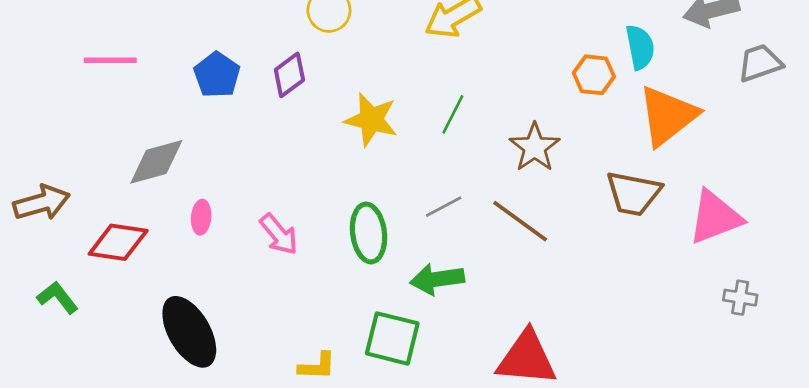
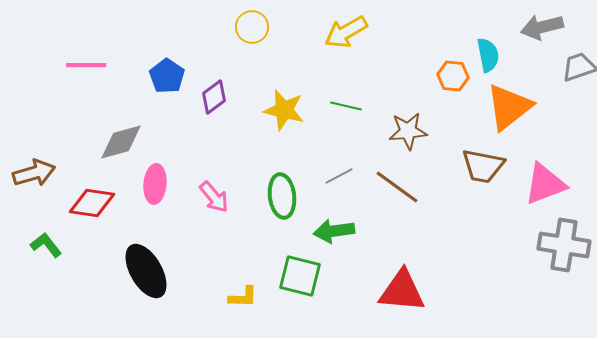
purple diamond: (289, 75) -> (214, 97), moved
green line: (453, 114) -> (346, 106), turned 76
brown star: (535, 147) -> (408, 131), turned 30
pink ellipse: (201, 217) -> (155, 184), size x1.5
gray cross: (740, 298) -> (564, 245), size x2.0

